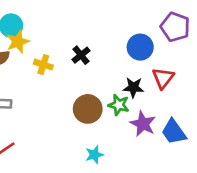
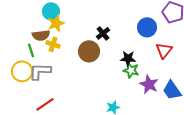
yellow cross: (43, 65) -> (53, 44), moved
black star: (133, 87) -> (128, 58), moved
brown circle: (88, 109) -> (89, 51), moved

